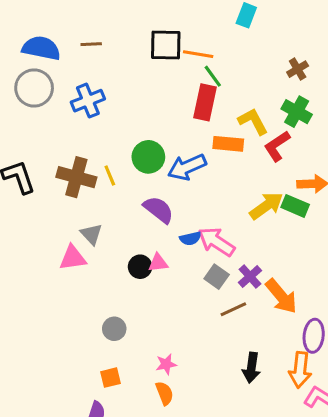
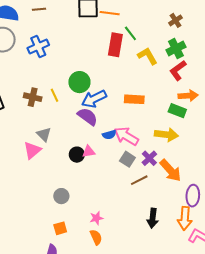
green line: (213, 76) -> (130, 33), moved
green cross: (297, 112) -> (176, 49), turned 36
orange rectangle: (228, 144) -> (134, 99), moved
red L-shape: (277, 146) -> (178, 70), moved
blue arrow: (187, 167) -> (94, 99), moved
brown cross: (76, 177) -> (33, 97), size x0.7
yellow arrow: (266, 206) -> (166, 135), moved, turned 45
pink triangle: (73, 258) -> (32, 150), turned -30

